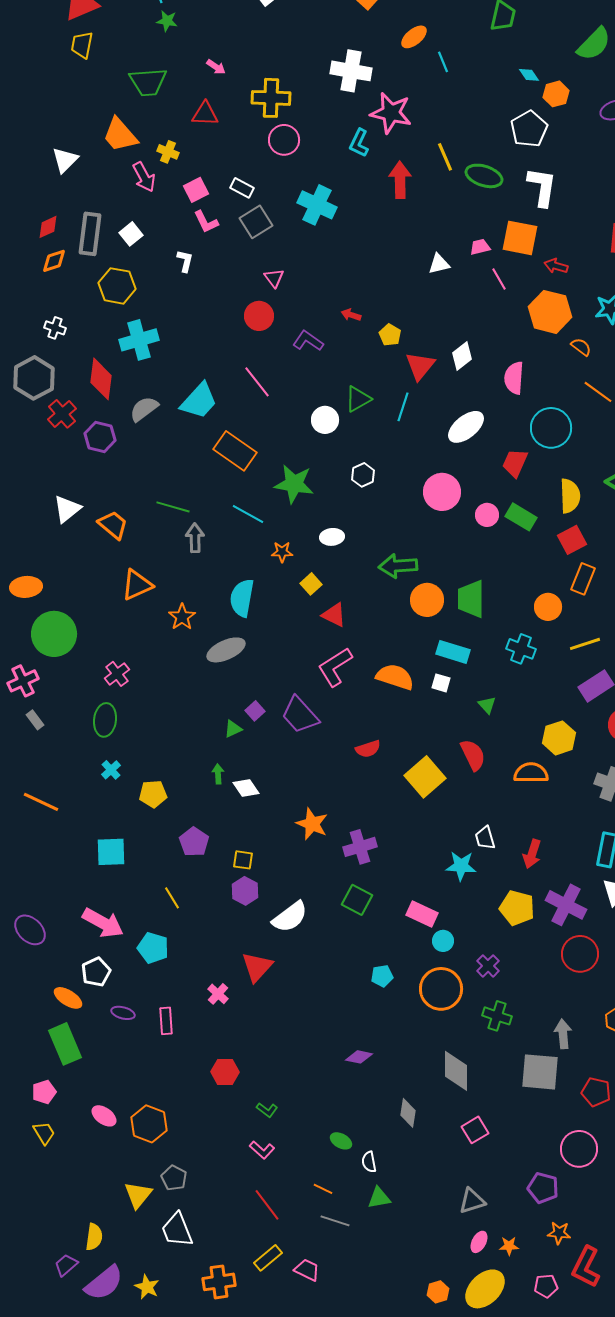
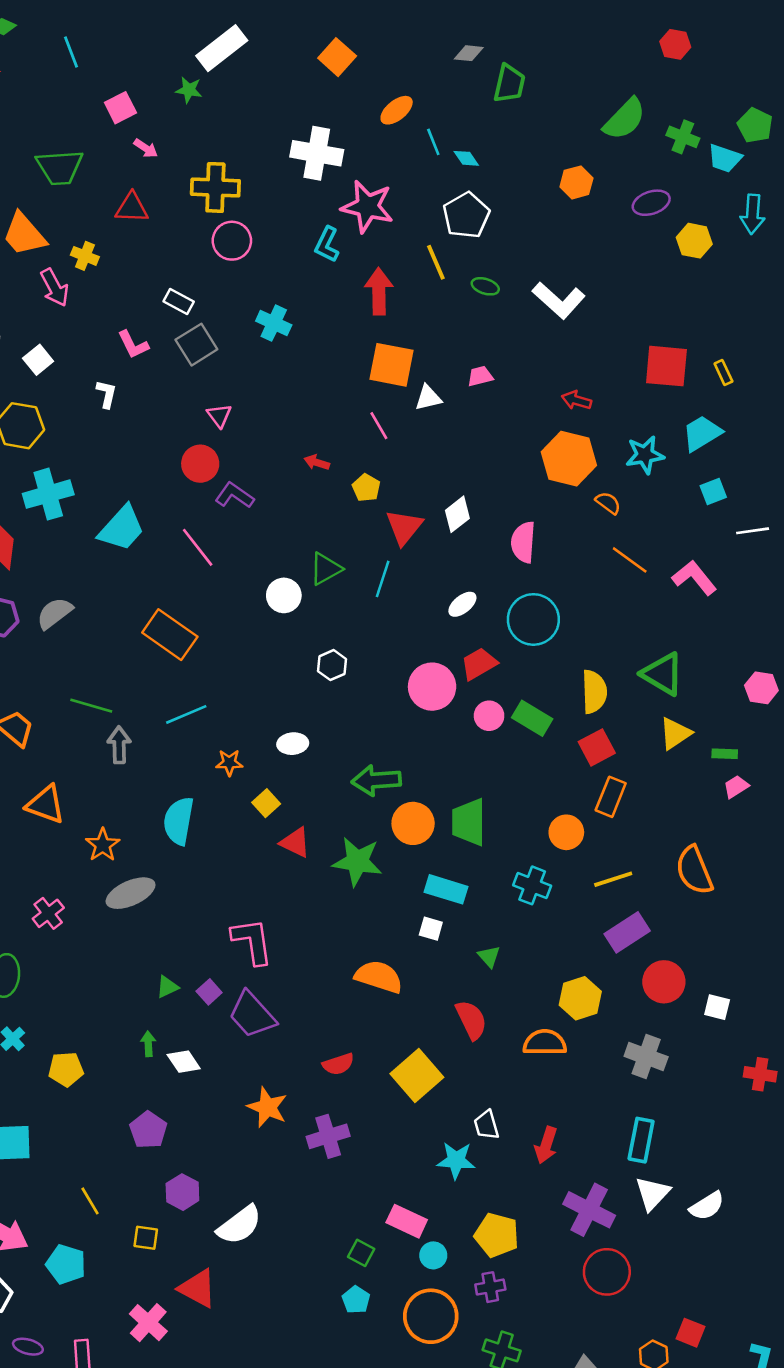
green star: (167, 21) -> (189, 90), moved
cyan diamond: (529, 75) -> (466, 158), moved
white pentagon: (529, 129) -> (466, 215), moved
green ellipse: (484, 176) -> (485, 286), size x0.6
white L-shape: (542, 187) -> (559, 300), turned 123
pink square: (196, 190) -> (120, 108), moved
cyan cross: (317, 205) -> (274, 323), size x0.7
orange square: (520, 238) -> (391, 365), moved
pink line: (499, 279) -> (379, 426), moved
purple L-shape: (308, 341) -> (234, 495), moved
cyan trapezoid: (199, 401) -> (122, 528), moved
gray semicircle: (144, 409) -> (55, 613), moved
white ellipse: (466, 427) -> (462, 604), size x0.6
cyan circle: (551, 428) -> (533, 619), moved
red trapezoid: (515, 463) -> (479, 664), moved, turned 36
green star: (294, 484) -> (357, 861), moved
cyan line: (248, 514) -> (186, 714), turned -52
orange triangle: (137, 585) -> (46, 804), turned 44
gray ellipse: (226, 650) -> (131, 893), moved
pink L-shape: (335, 667) -> (252, 941), moved, turned 114
pink cross: (117, 674) -> (48, 913), moved
orange semicircle: (395, 677) -> (379, 977), moved
purple square: (255, 711) -> (209, 992), moved
purple trapezoid: (300, 715) -> (252, 1015), moved
red semicircle: (368, 749) -> (338, 1064), moved
yellow square: (425, 777) -> (417, 1076), moved
purple pentagon: (194, 842) -> (148, 1130), moved
yellow square: (243, 860) -> (146, 1238), moved
green square: (357, 900) -> (361, 1253), moved, size x0.7
yellow pentagon: (517, 908) -> (497, 1235), moved
purple cross: (488, 966) -> (490, 1287), turned 35
red triangle: (257, 967) -> (198, 1288), turned -44
cyan pentagon: (382, 976) -> (356, 1300), turned -30
pink cross: (218, 994) -> (148, 1323), size x1.4

